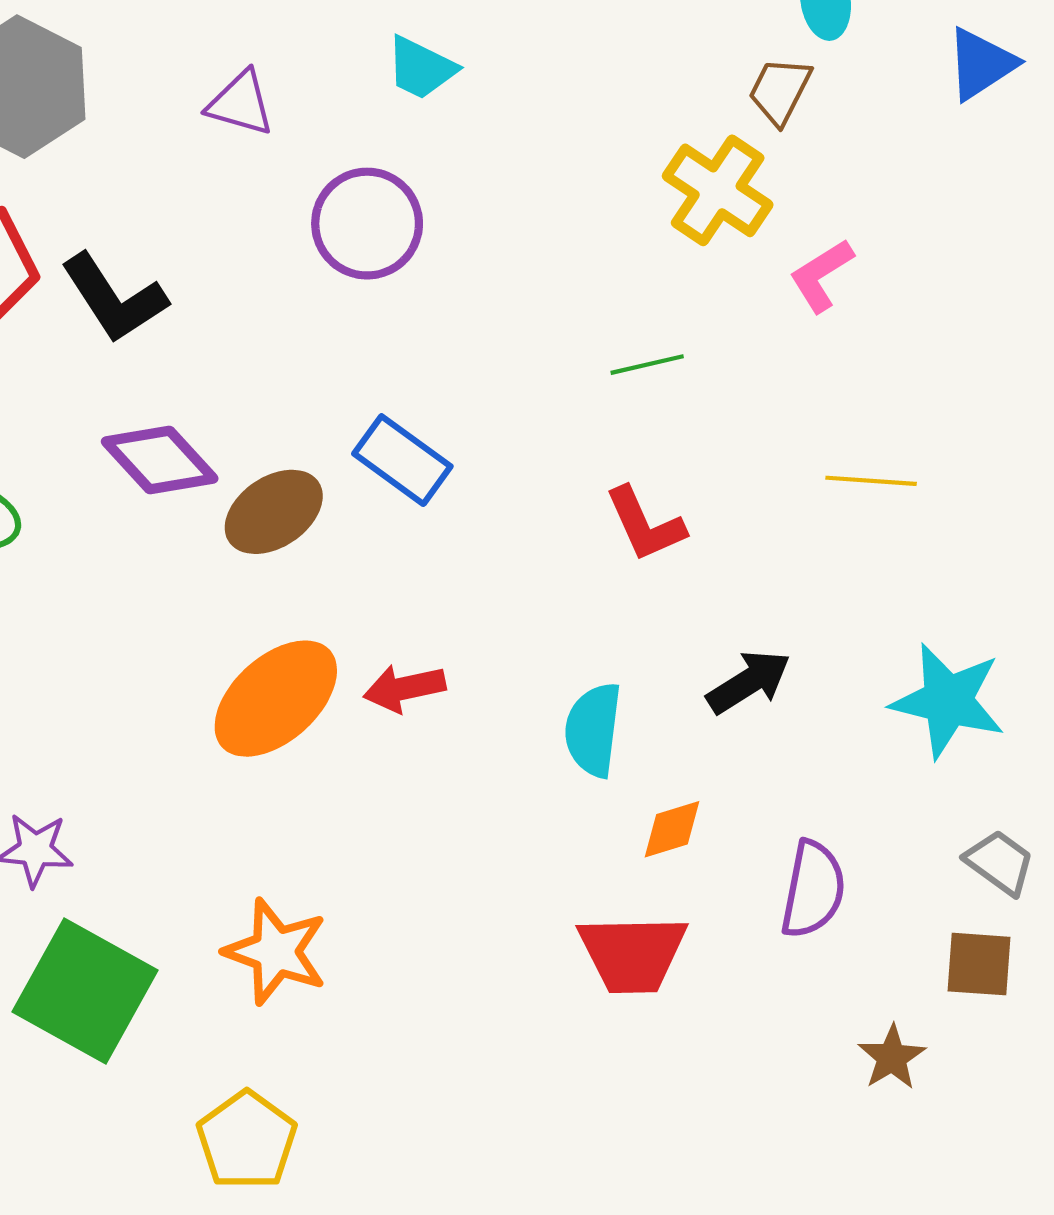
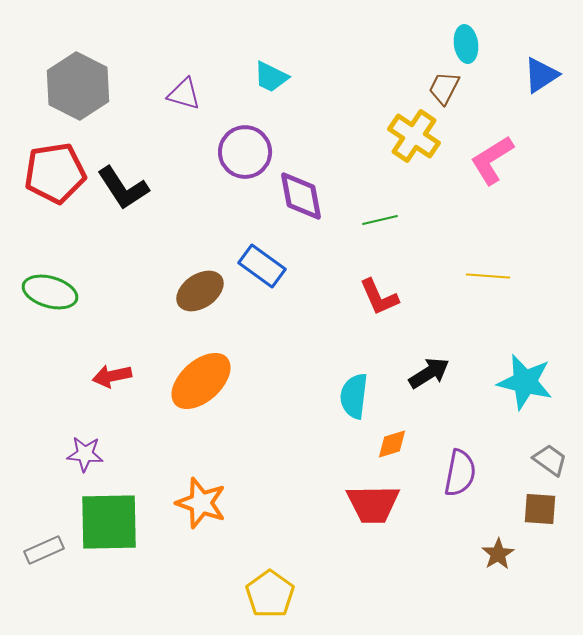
pink L-shape: (821, 275) -> (492, 160), moved, size x1.4
purple diamond: (160, 460) -> (301, 196), moved, turned 32
red arrow: (404, 688) -> (112, 376), moved
green square: (85, 991) -> (109, 522), turned -30
yellow pentagon: (247, 1140) -> (270, 594), moved

